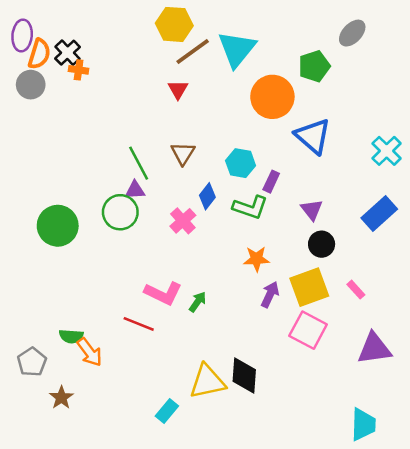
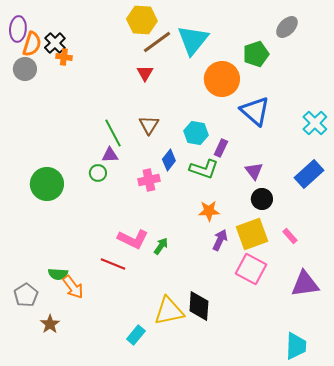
green circle: (120, 212) -> (98, 173), size x0.6
pink cross: (183, 221) -> (149, 180), turned 30

